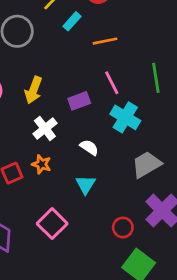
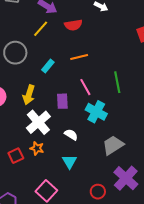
cyan rectangle: (72, 21) -> (48, 66), moved
purple rectangle: (79, 101) -> (62, 101), turned -70
white cross: (45, 129) -> (38, 122), size x1.4

